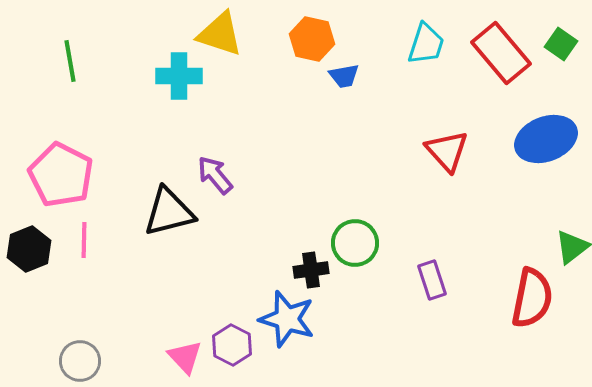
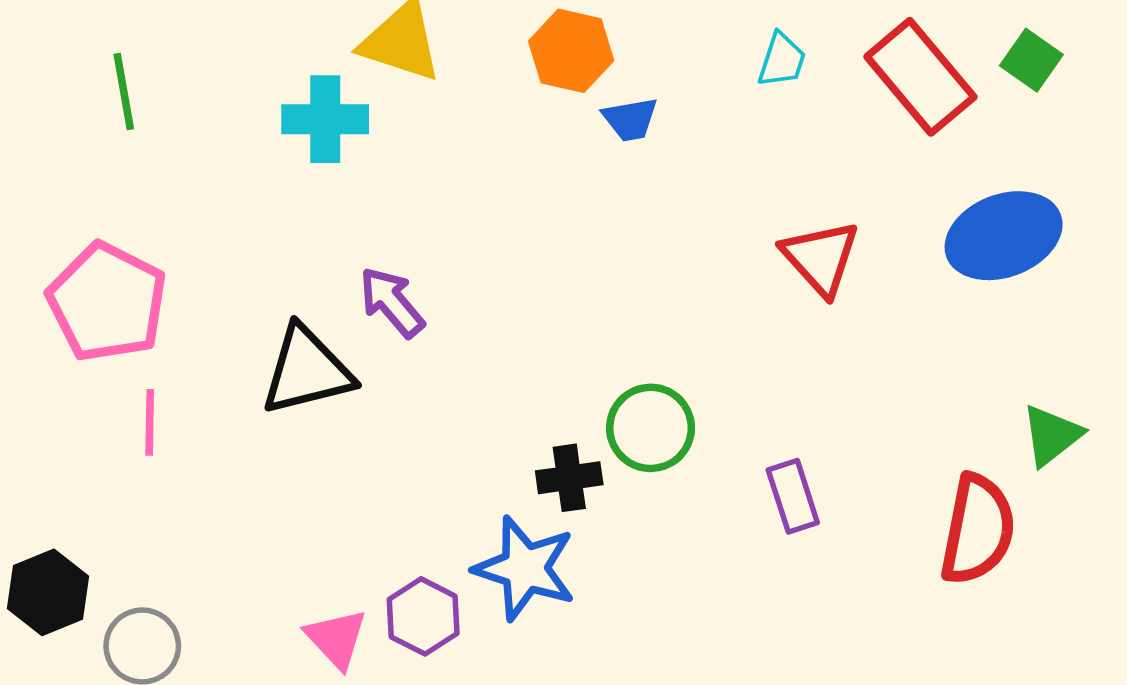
cyan trapezoid: (426, 44) -> (782, 60), size x0.7
black hexagon: (29, 249) -> (48, 592), moved

